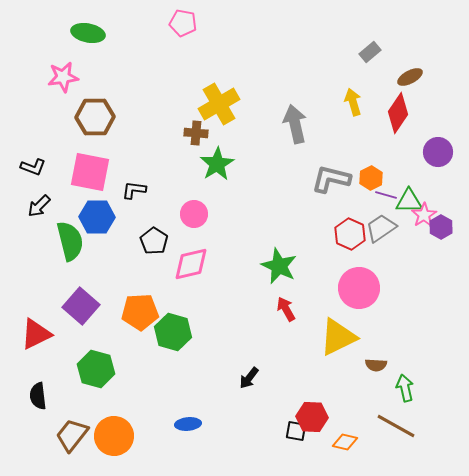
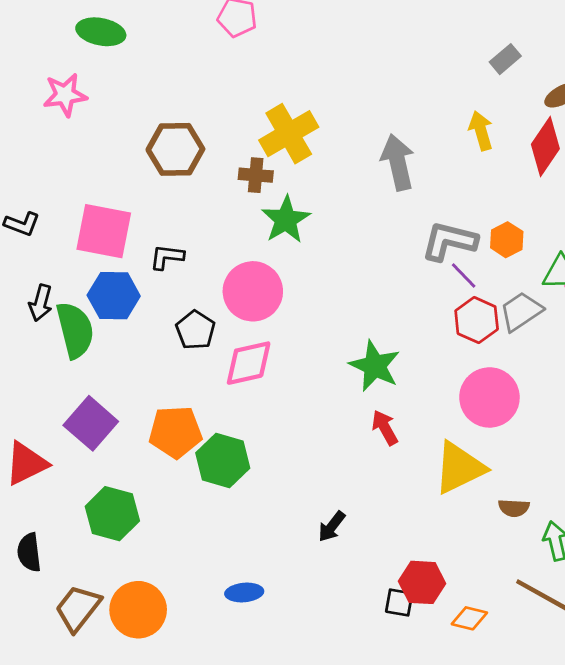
brown hexagon: (95, 117) -> (175, 149), moved
purple line: (386, 195) -> (464, 276), moved, turned 30
black arrow: (39, 206) -> (41, 303), moved, turned -30
pink circle: (194, 214) -> (253, 291), size x1.5

